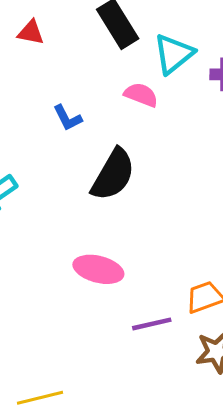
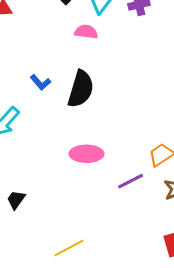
blue L-shape: (67, 118) -> (40, 82), moved

